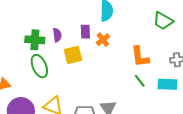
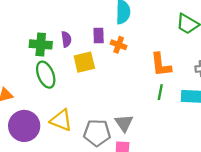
orange cross: (103, 40) -> (119, 45), turned -32
green line: (140, 81) -> (160, 92), turned 48

